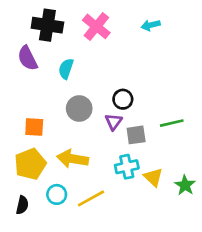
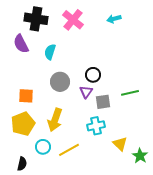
yellow arrow: (73, 159) -> (55, 120), turned -80
yellow triangle: (153, 177) -> (120, 144), moved
green star: (185, 185) -> (140, 156), moved
black semicircle: (22, 205) -> (22, 164), moved

